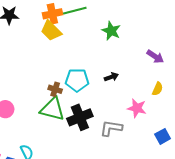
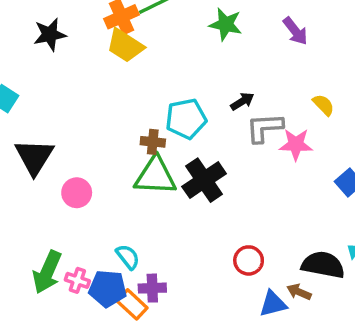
purple arrow: (155, 57) -> (295, 31), moved, turned 30
yellow semicircle: (158, 89) -> (323, 105), turned -56
gray L-shape: (111, 128) -> (264, 128), moved

